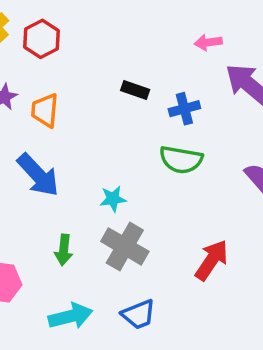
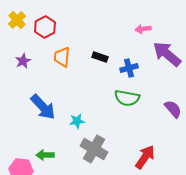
orange trapezoid: (45, 110) -> (62, 57), moved
cyan star: (113, 199) -> (77, 121), moved
green arrow: (64, 250) -> (45, 155), moved, turned 84

